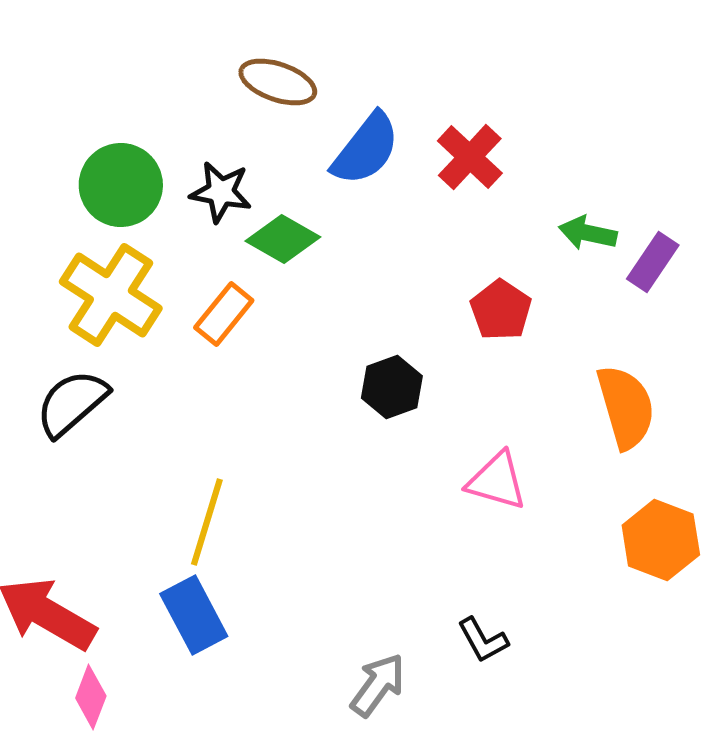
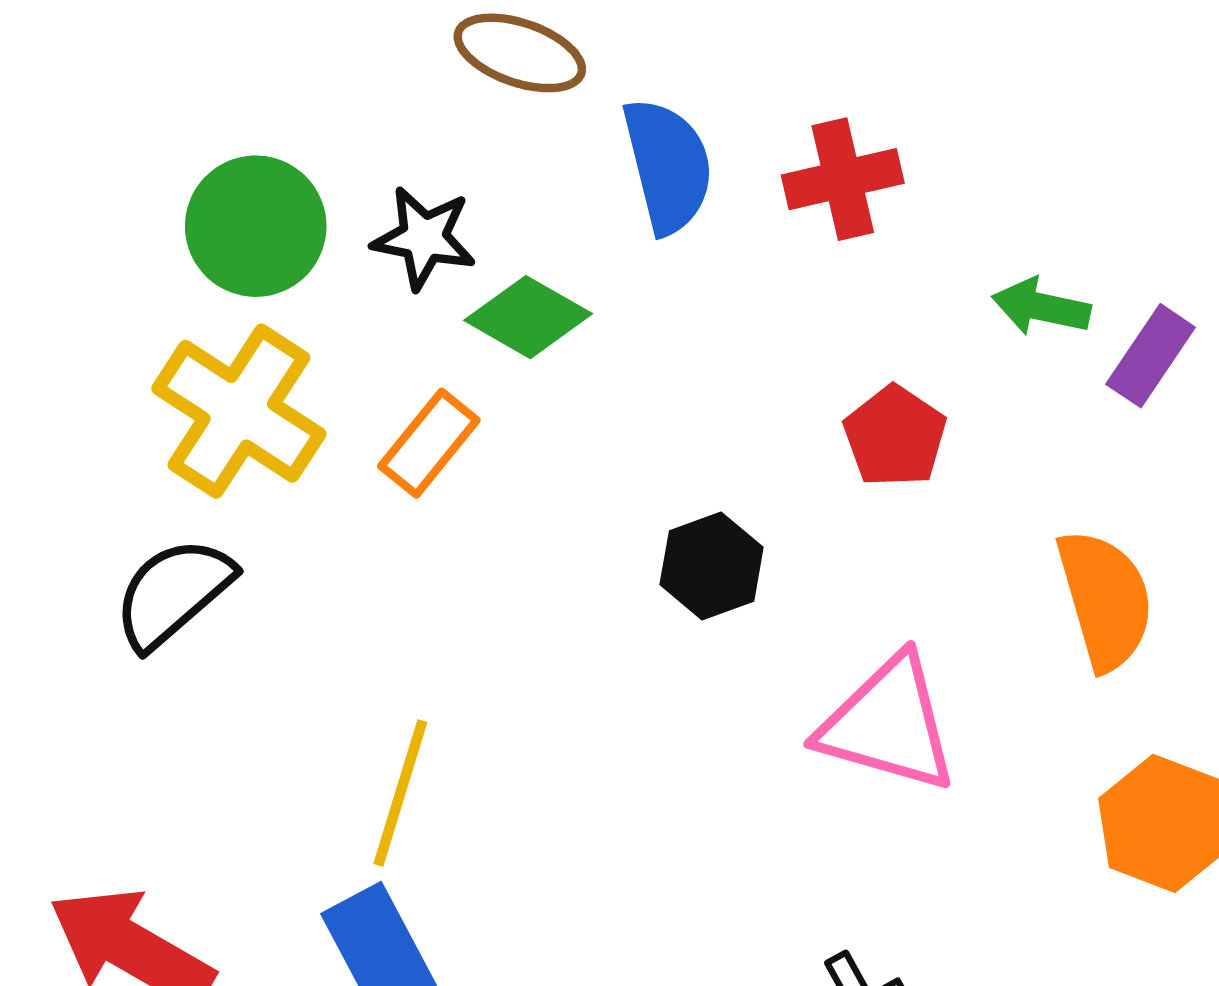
blue semicircle: (366, 149) -> (668, 166), turned -52
red cross: (470, 157) -> (843, 179), turned 34
pink triangle: (497, 481) -> (888, 724), size x1.4

